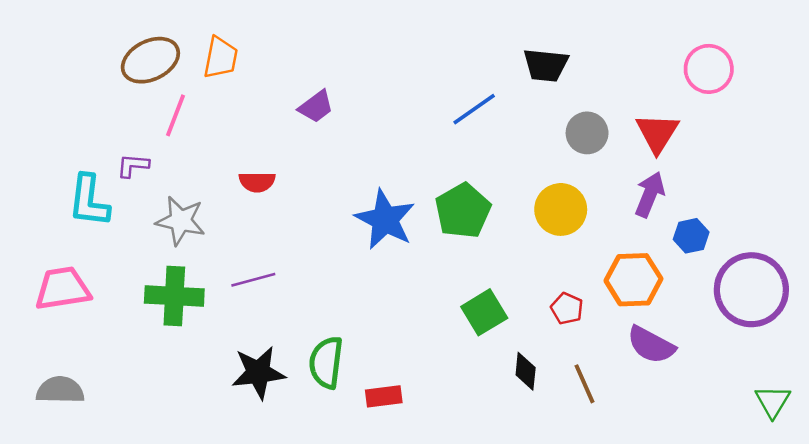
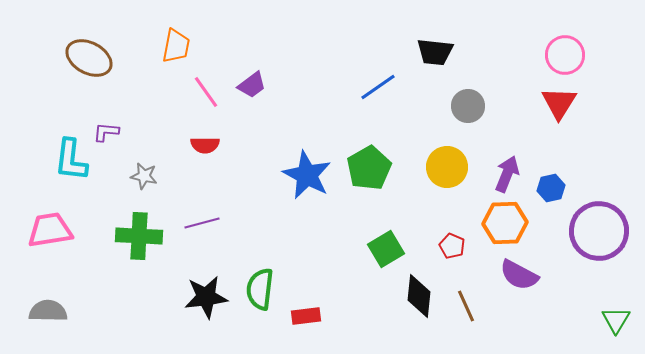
brown ellipse: (150, 60) -> (89, 58), moved, turned 54
pink line: (176, 115) -> (206, 92), moved, turned -56
red triangle: (657, 133) -> (559, 103), moved
purple arrow: (650, 194) -> (507, 174), moved
gray star: (181, 221) -> (144, 176), size x0.7
black diamond: (526, 371) -> (419, 296), size x1.4

